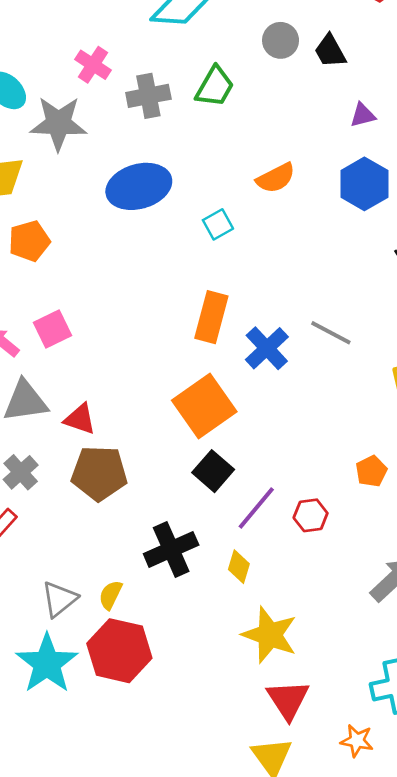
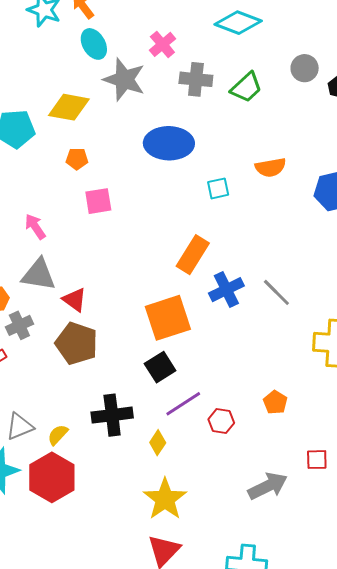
orange pentagon: (29, 241) -> (77, 159), size x0.7
pink square: (52, 329) -> (98, 201), moved
orange pentagon: (371, 471) -> (275, 402), turned -30

